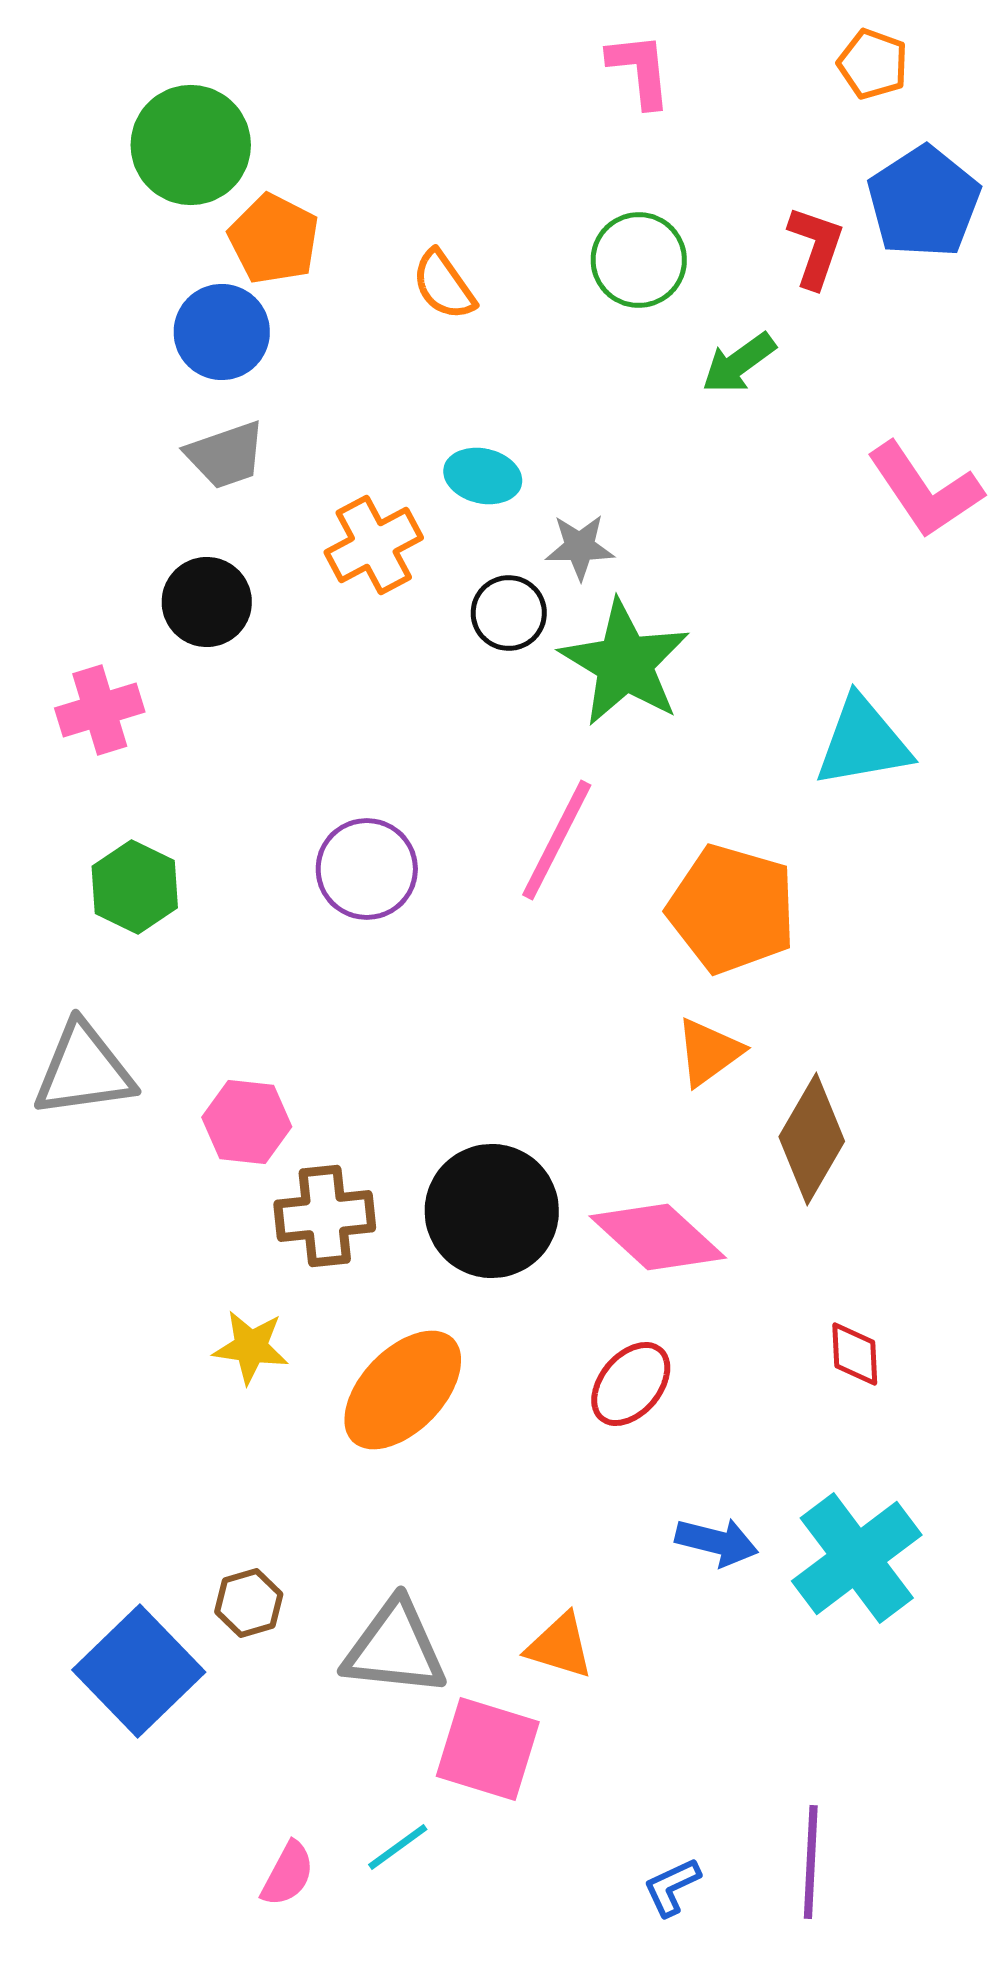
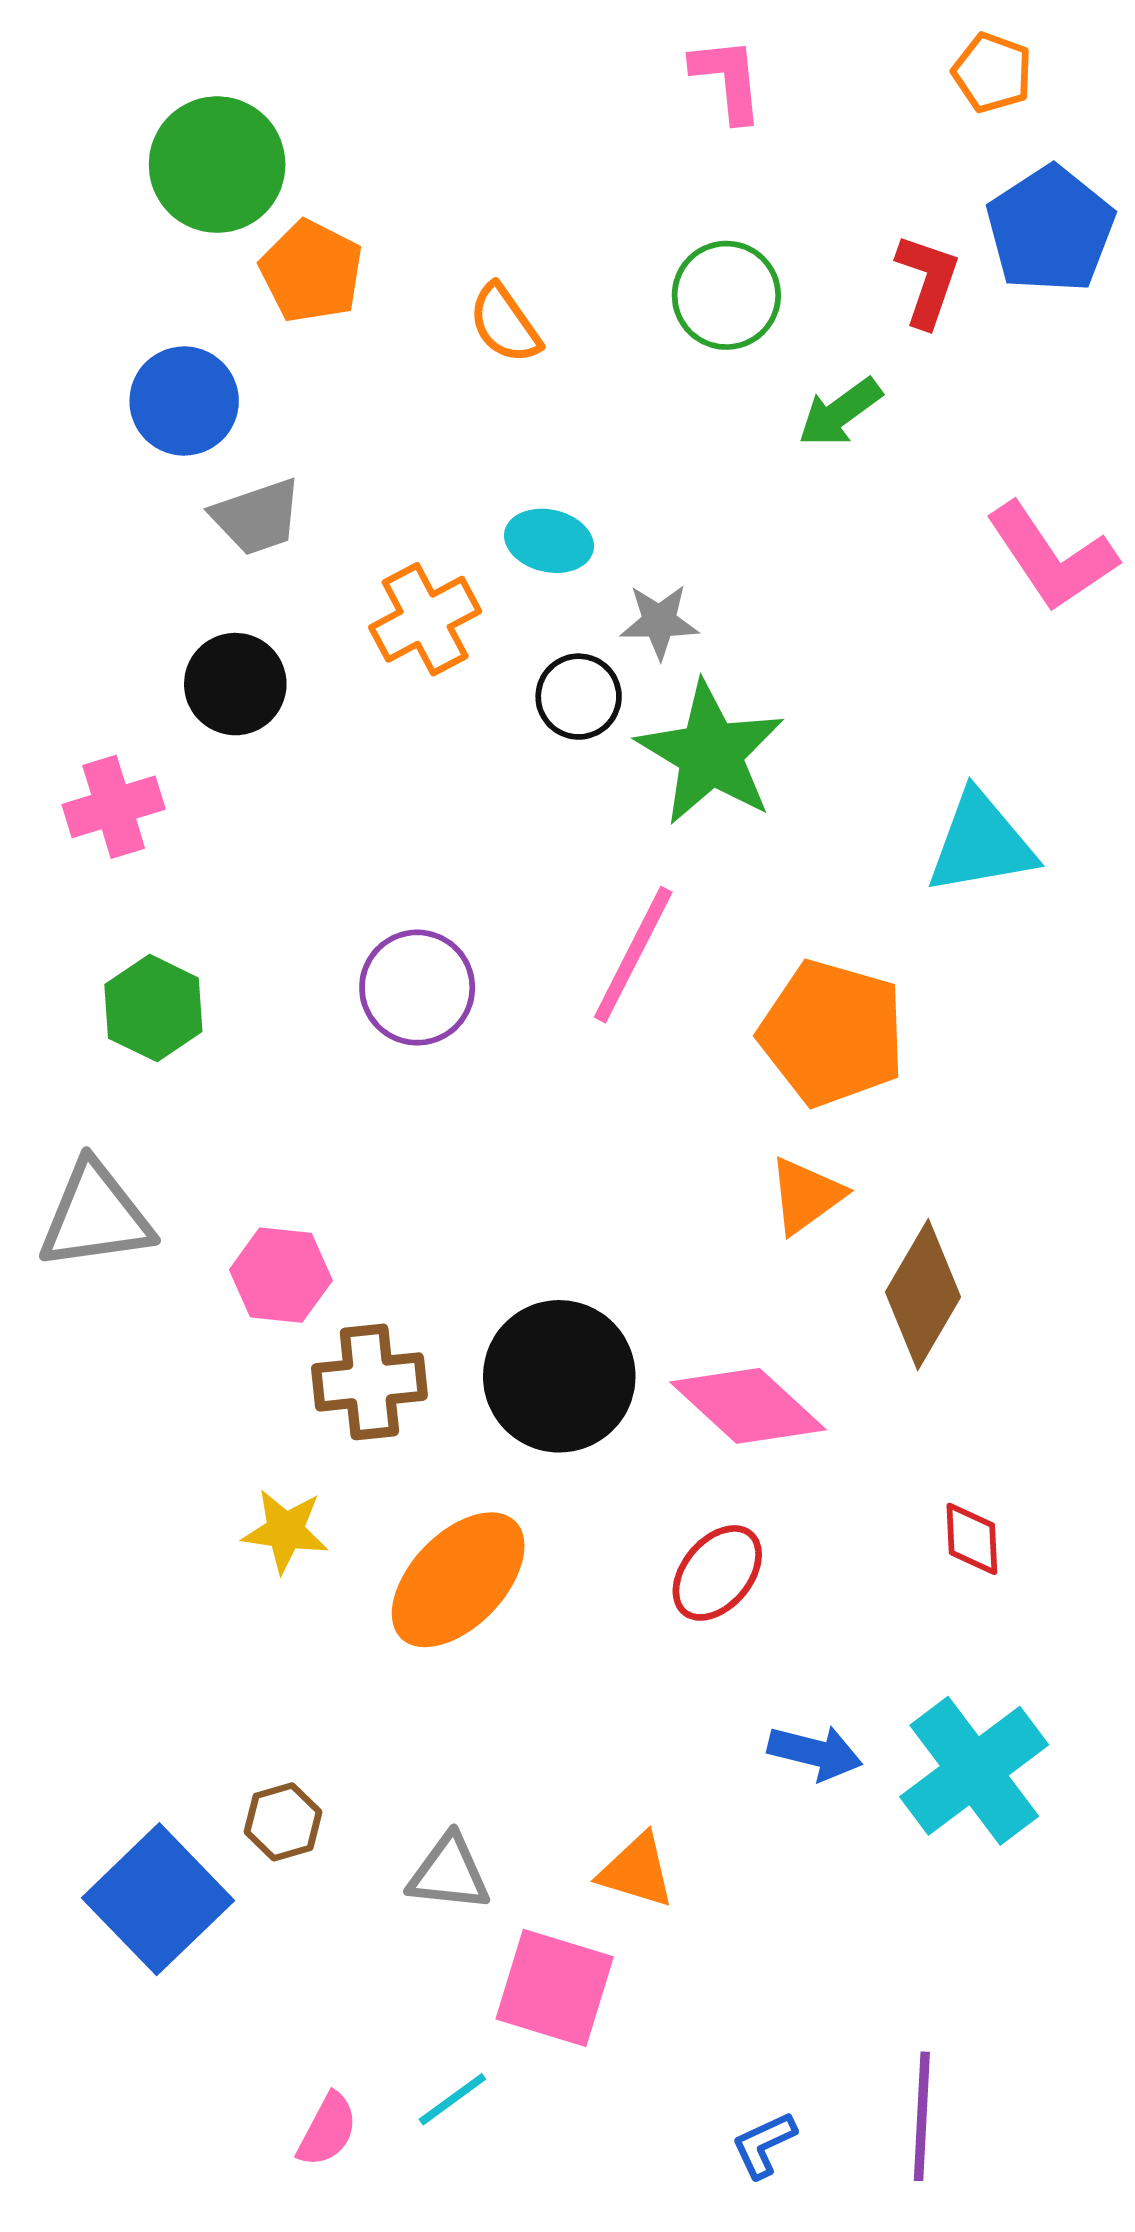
blue circle: (222, 332) -> (184, 401), moved
gray triangle: (395, 1648) -> (449, 1873), size x0.7

